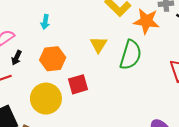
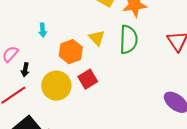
orange hexagon: (53, 59) -> (71, 52), moved
yellow circle: (46, 99) -> (56, 86), moved

